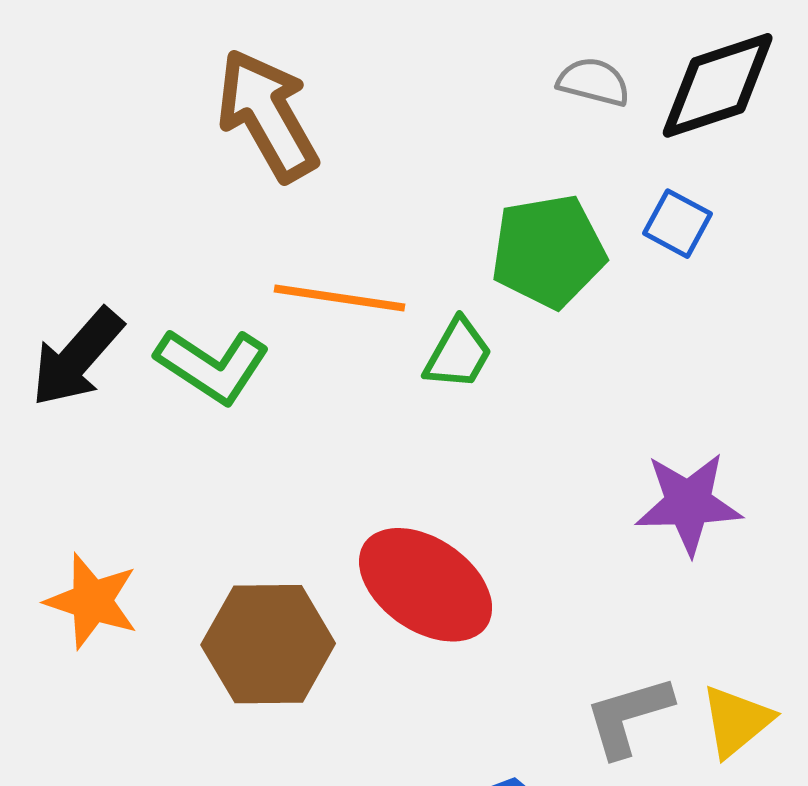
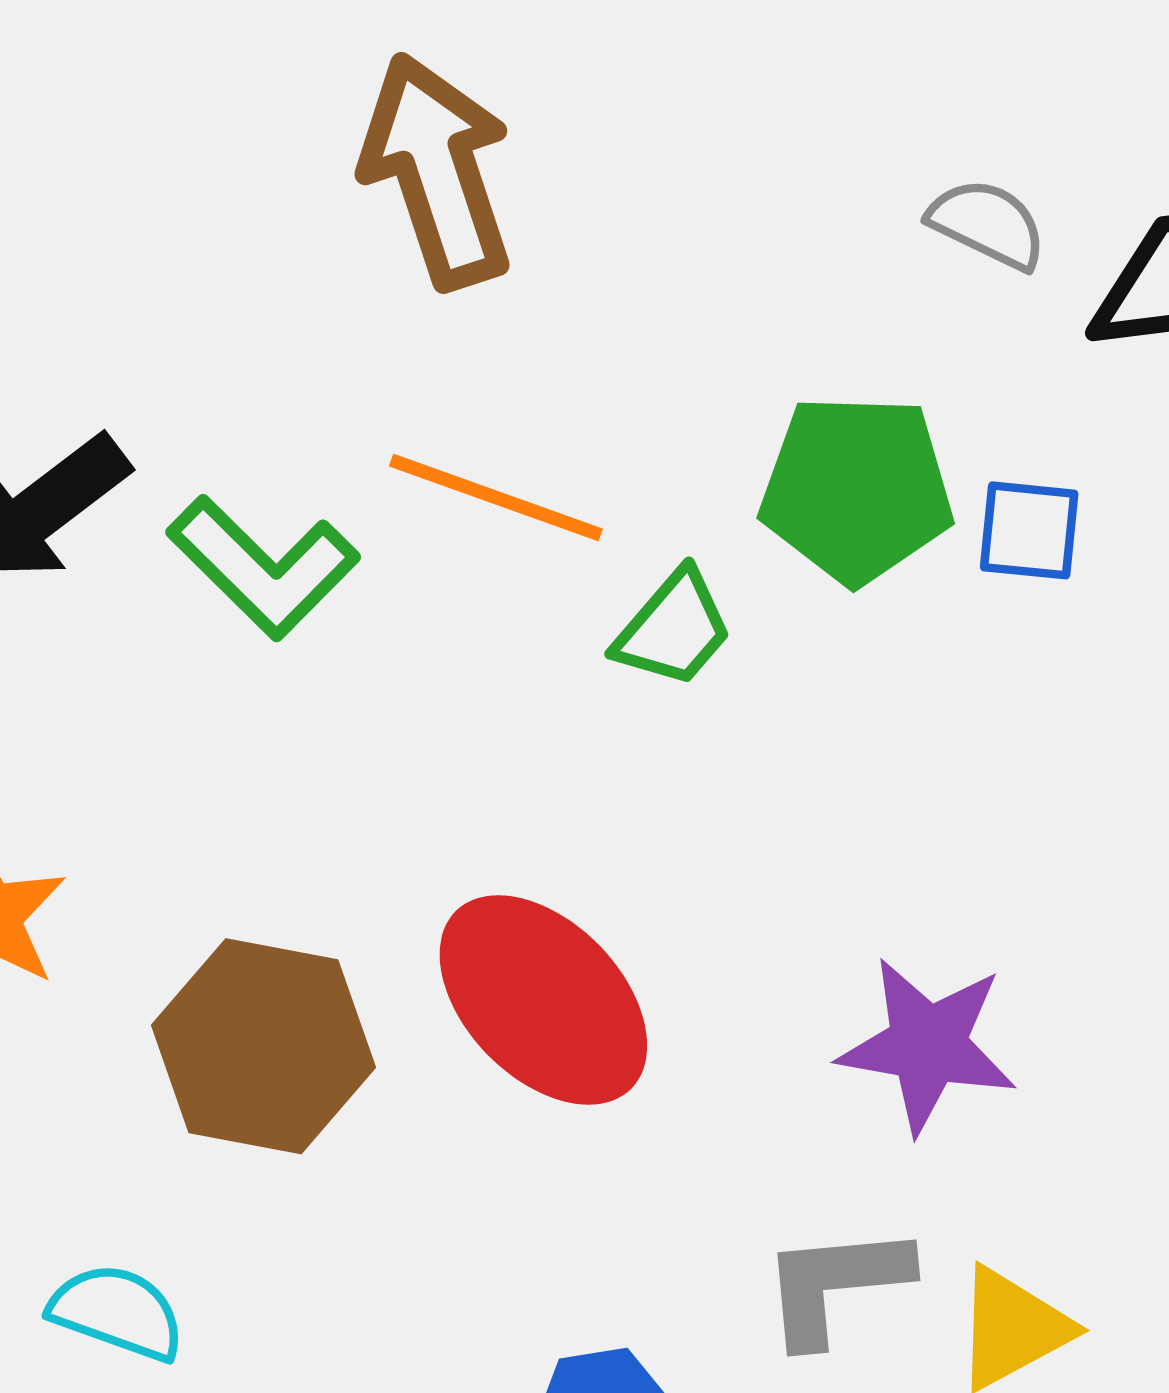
blue square: (678, 224) -> (1029, 530), moved, turned -34
purple star: (688, 503) -> (927, 1045), moved

